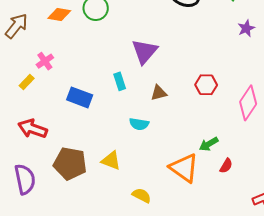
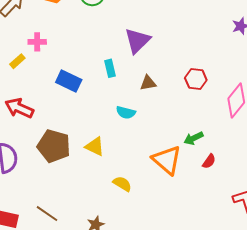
pink cross: (45, 61) -> (37, 42), turned 30

